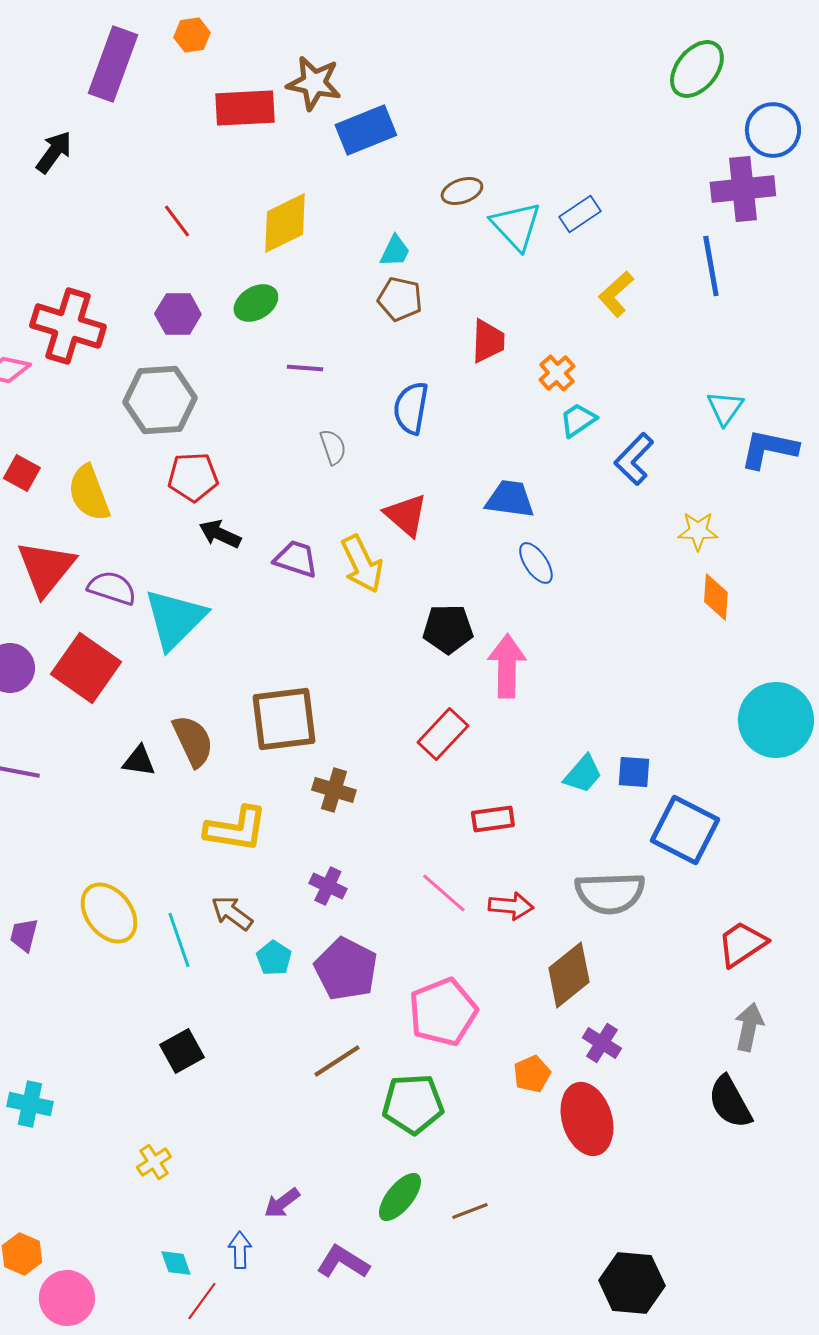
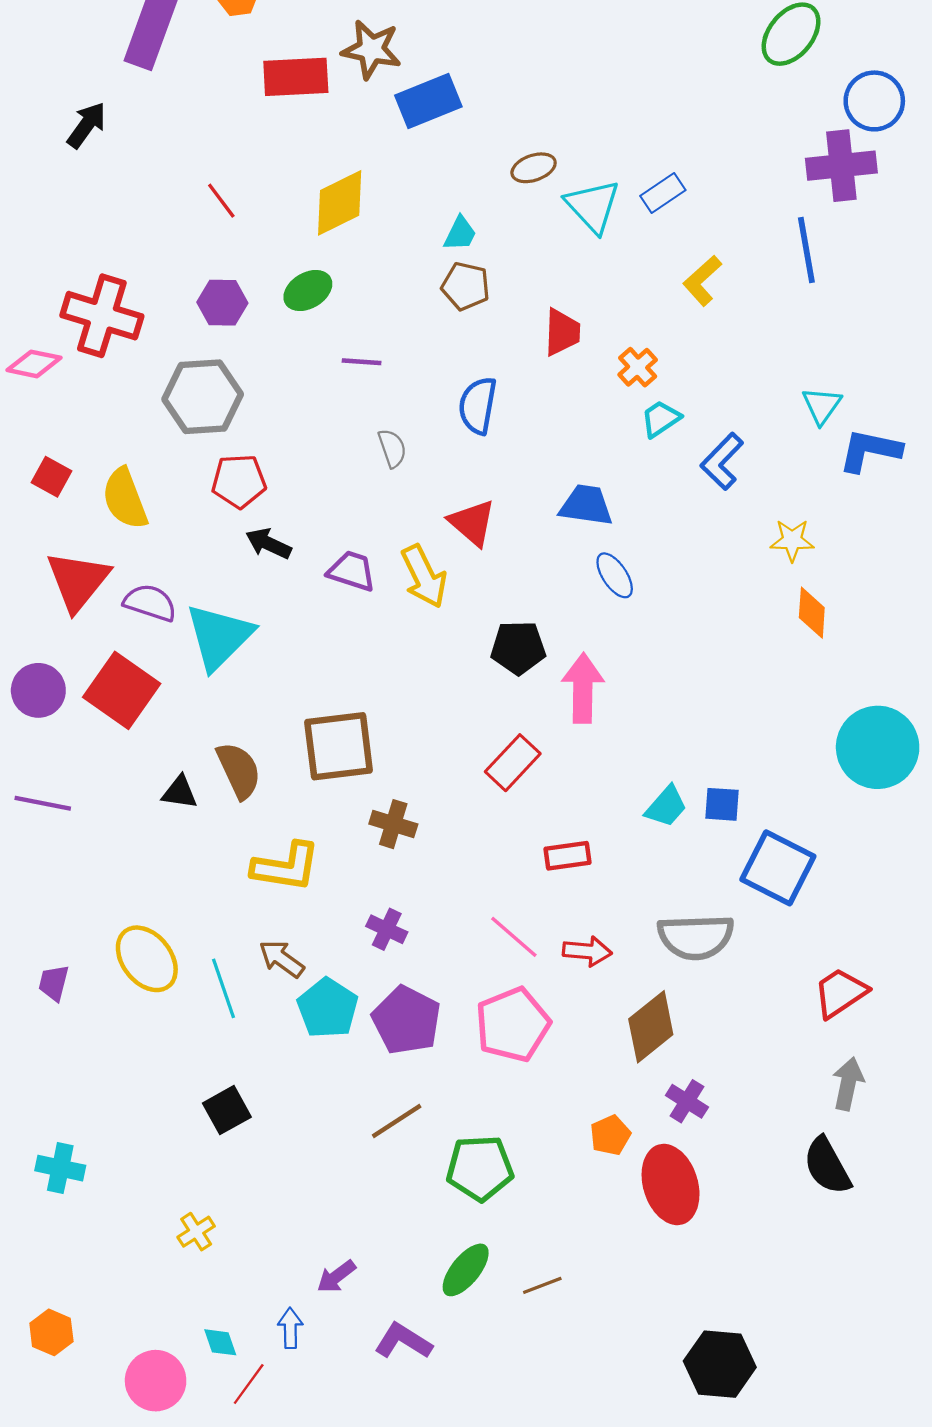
cyan pentagon: (274, 958) -> (328, 1008), size x1.6
pink pentagon: (443, 1012) -> (513, 1025), moved
pink circle: (67, 1298) -> (156, 1381), moved

